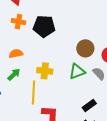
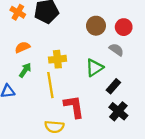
orange cross: (19, 22) -> (18, 12), turned 32
green triangle: (77, 71) -> (94, 68), moved

